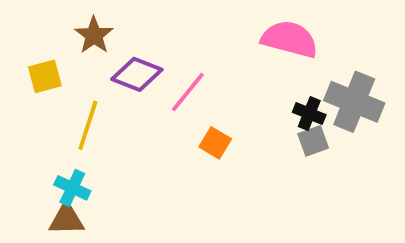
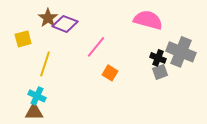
purple diamond: (137, 74) -> (65, 24), moved

